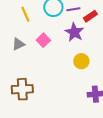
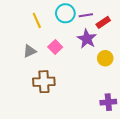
yellow circle: (81, 61) -> (105, 58), moved
brown cross: (22, 89) -> (44, 82), moved

